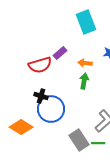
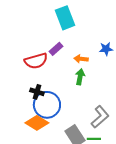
cyan rectangle: (86, 22) -> (65, 18), moved
orange diamond: (21, 127) -> (37, 123), moved

